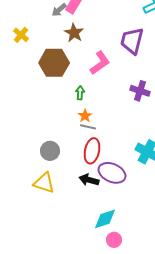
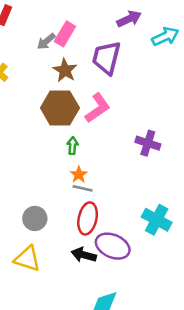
purple trapezoid: (132, 41) -> (106, 58), moved
brown hexagon: (54, 63) -> (60, 108), moved

